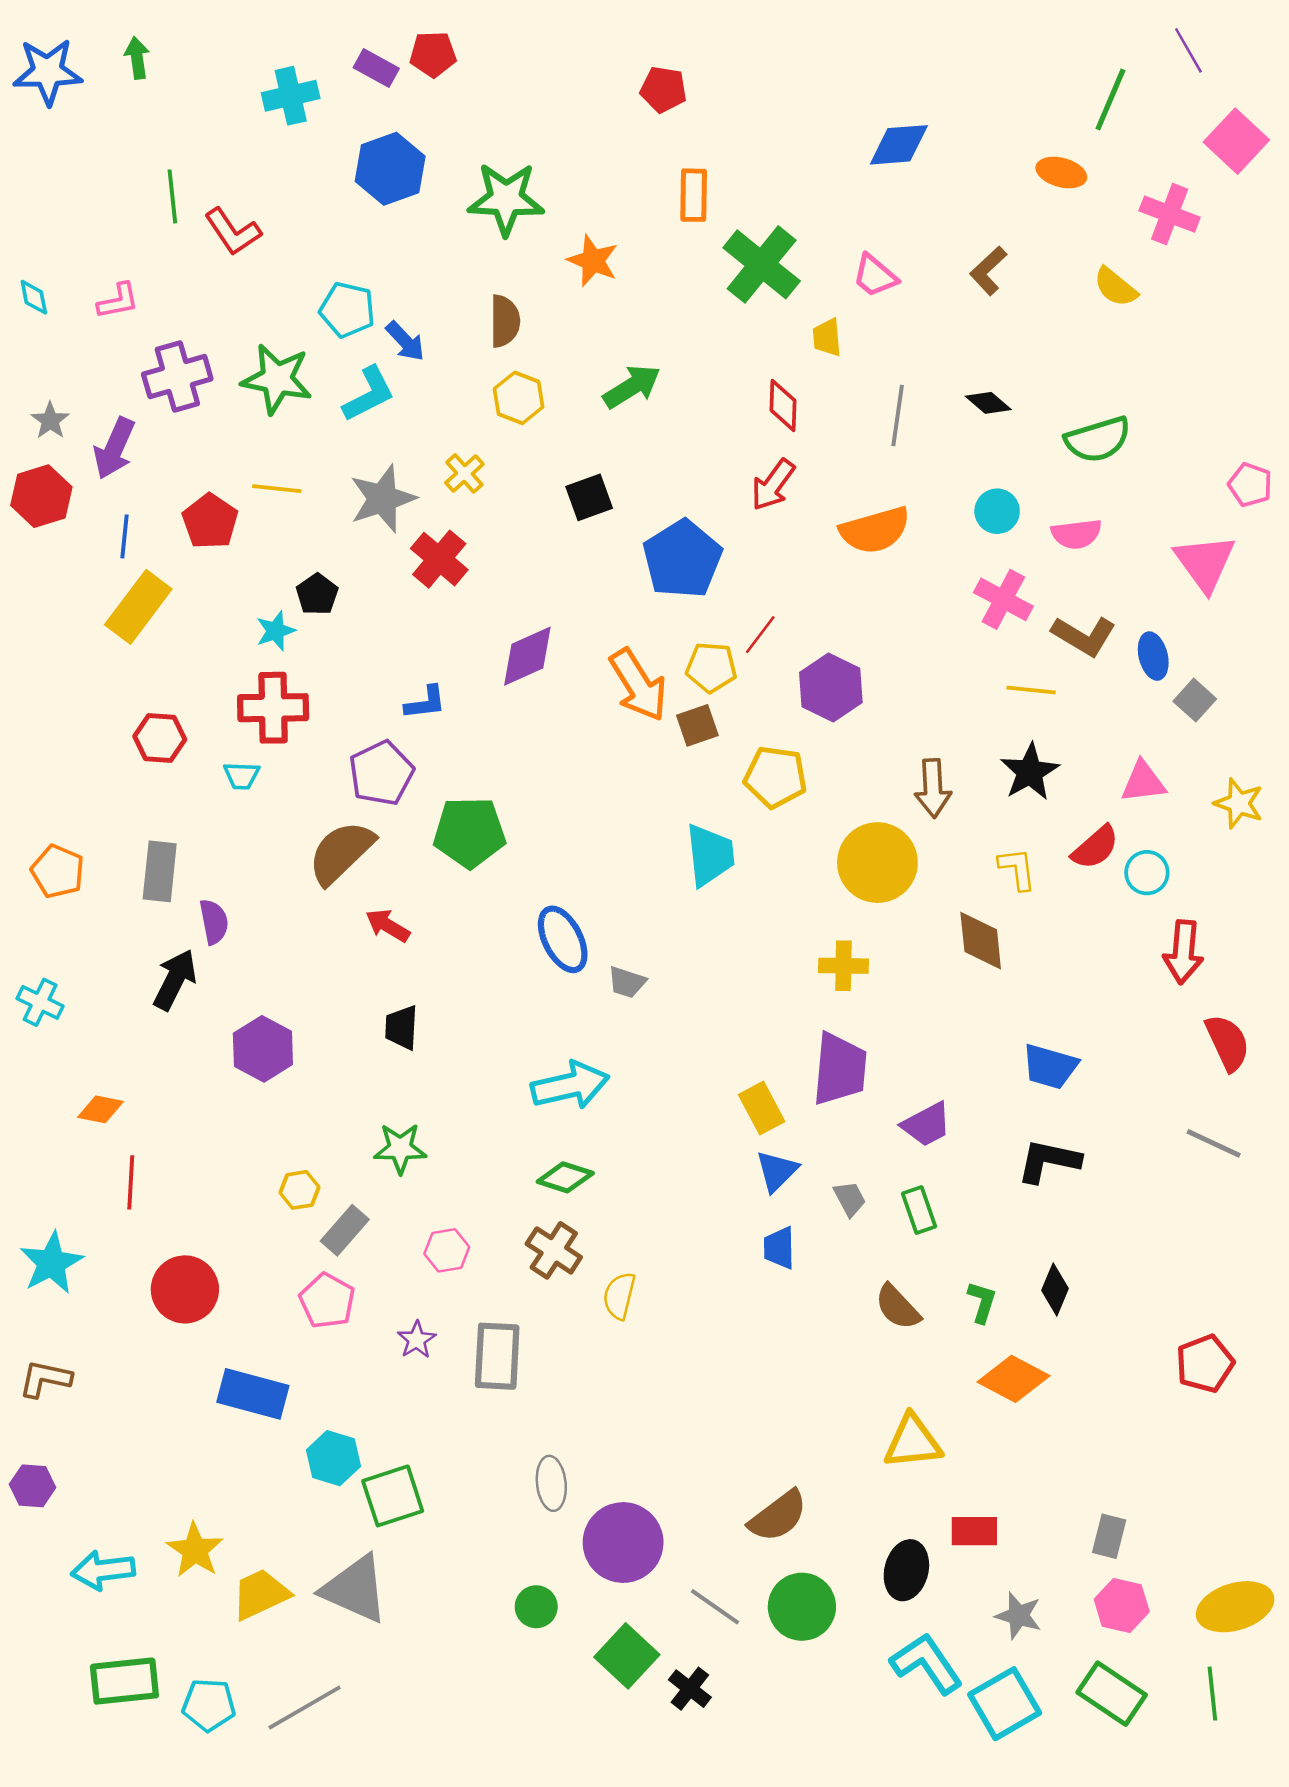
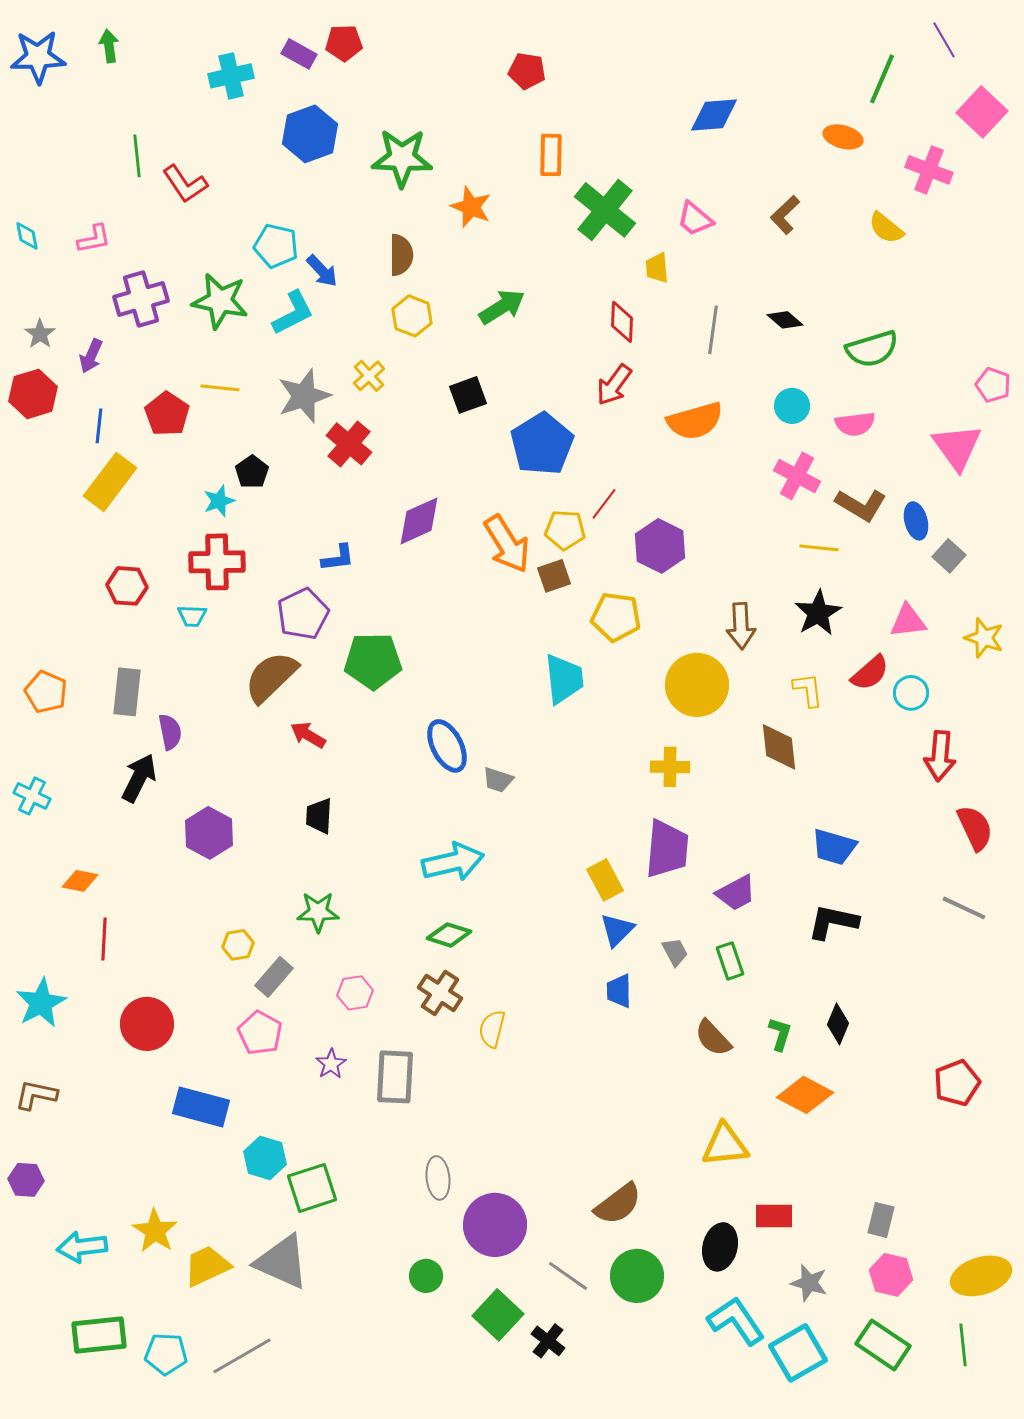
purple arrow: (114, 448) -> (91, 356), size x0.7

